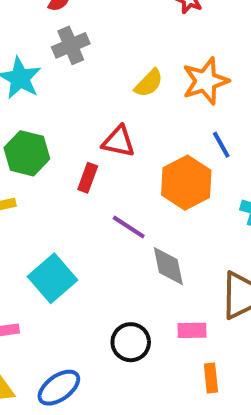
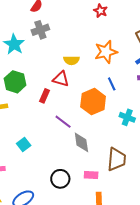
yellow semicircle: (149, 83) -> (71, 60), moved, turned 42
cyan square: (52, 278) -> (24, 145), size x0.6

